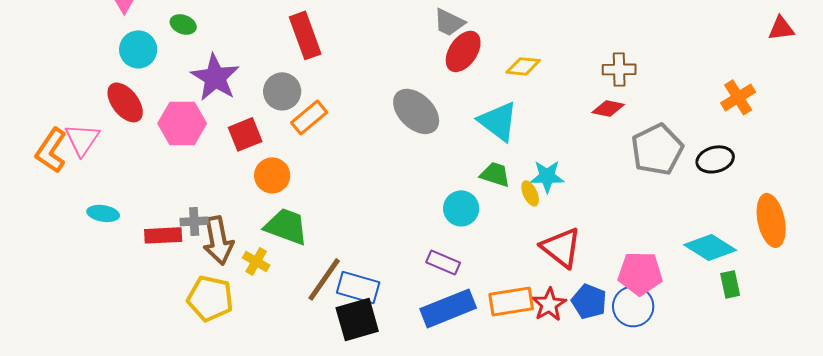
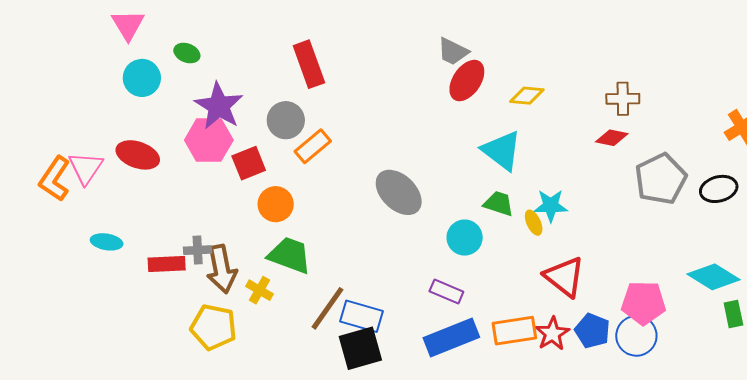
red ellipse: (125, 102) -> (138, 155), moved, turned -33
gray ellipse: (416, 111) -> (399, 192), moved
pink hexagon: (182, 123) -> (209, 140), moved

